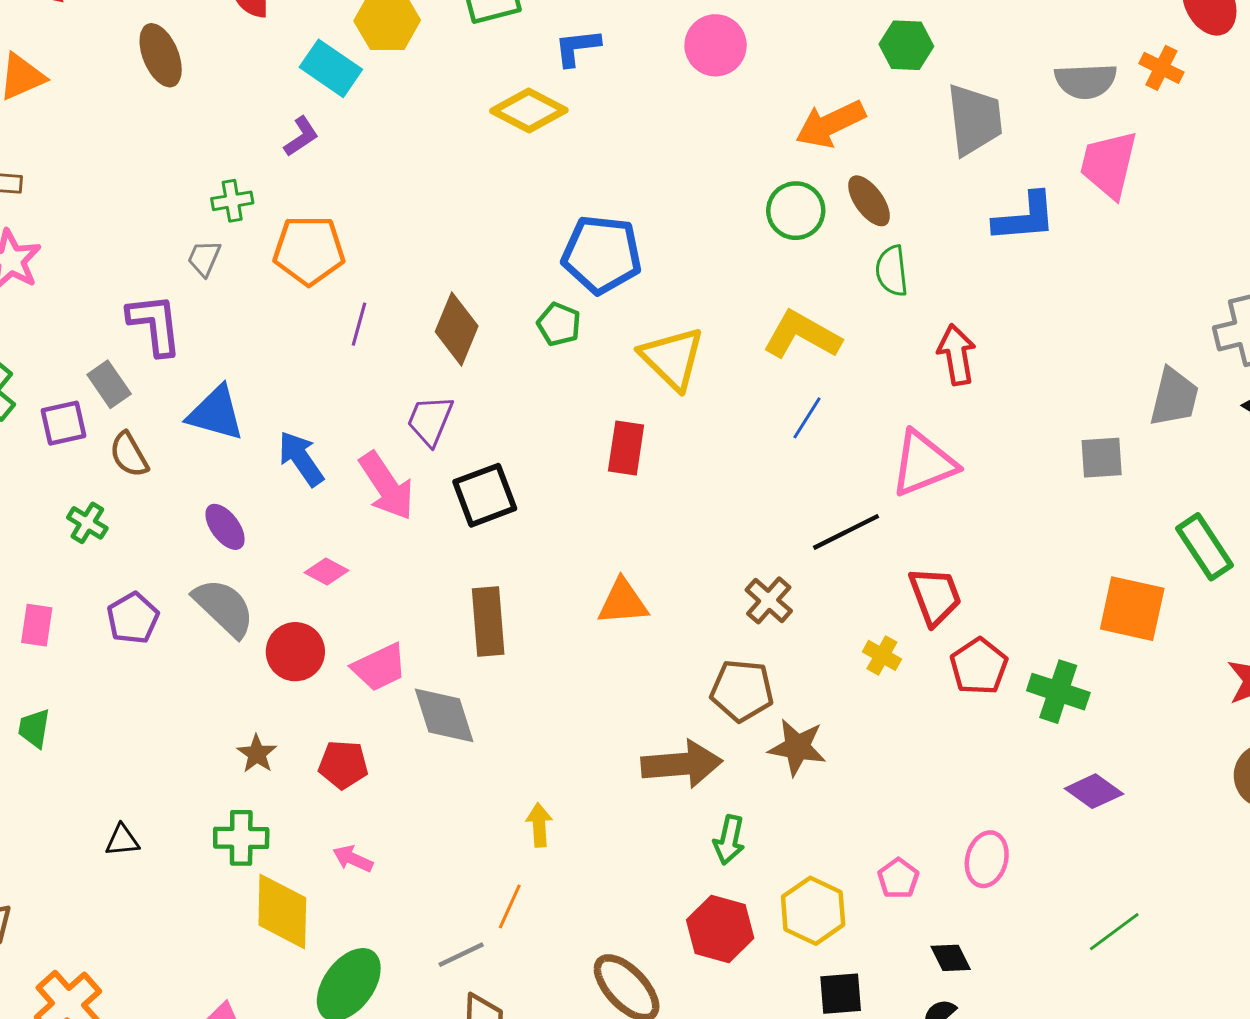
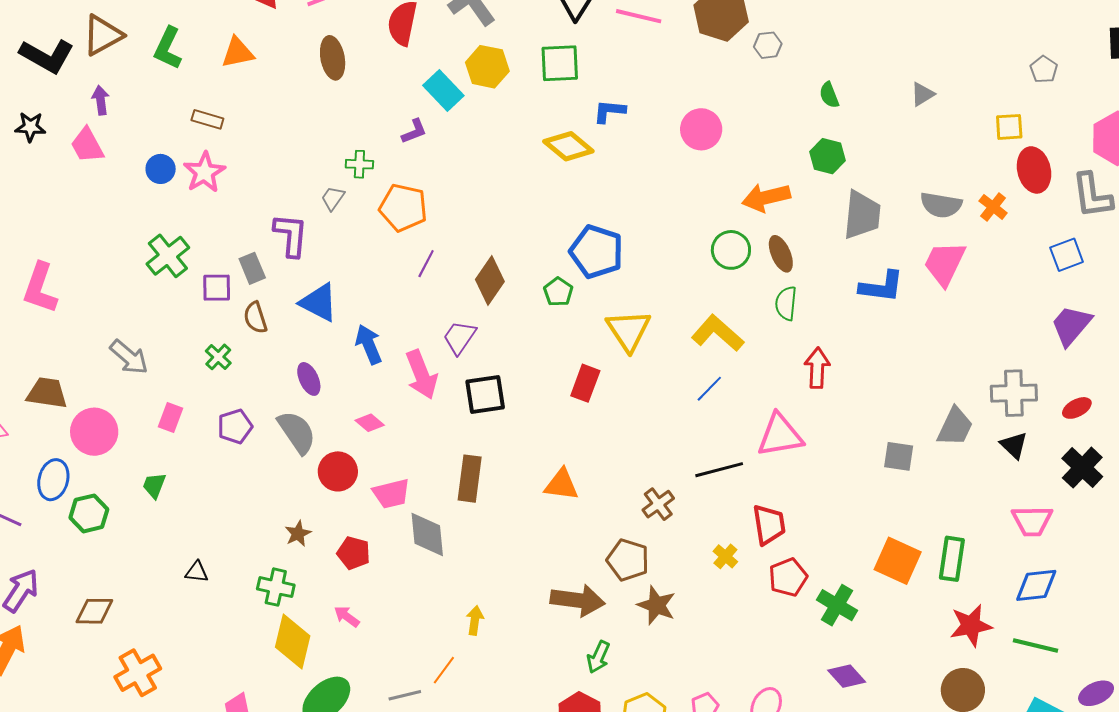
green rectangle: (1204, 547) -> (952, 559), moved, turned 30

